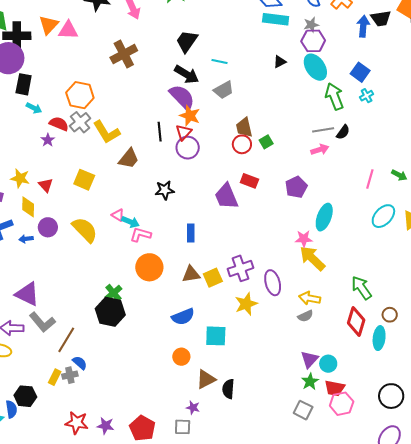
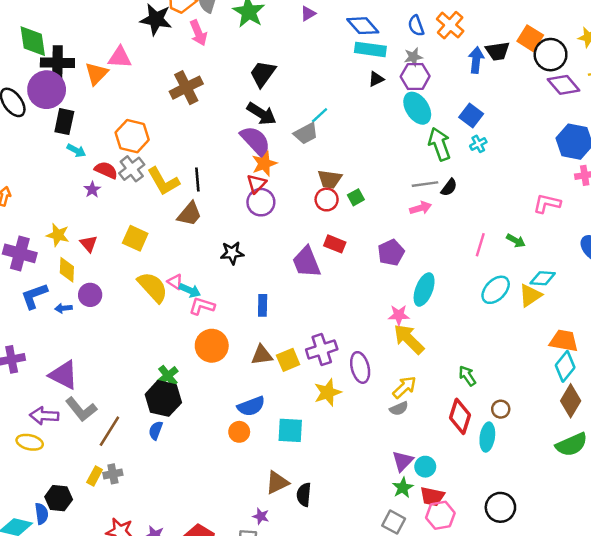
orange triangle: (49, 25) -> (97, 74), moved
cyan line: (220, 62) -> (320, 115), moved, turned -56
black triangle: (280, 62) -> (376, 79), moved
orange star: (190, 116) -> (264, 164), turned 30
brown trapezoid: (244, 127) -> (330, 179), turned -70
black line: (160, 132) -> (197, 180), moved
yellow semicircle: (85, 230) -> (153, 287), moved
green arrow: (361, 288) -> (467, 376), size x0.7
yellow arrow: (310, 298) -> (404, 387), turned 125
orange circle: (181, 357) -> (239, 432), moved
blue semicircle: (80, 363) -> (156, 430), moved, turned -112

